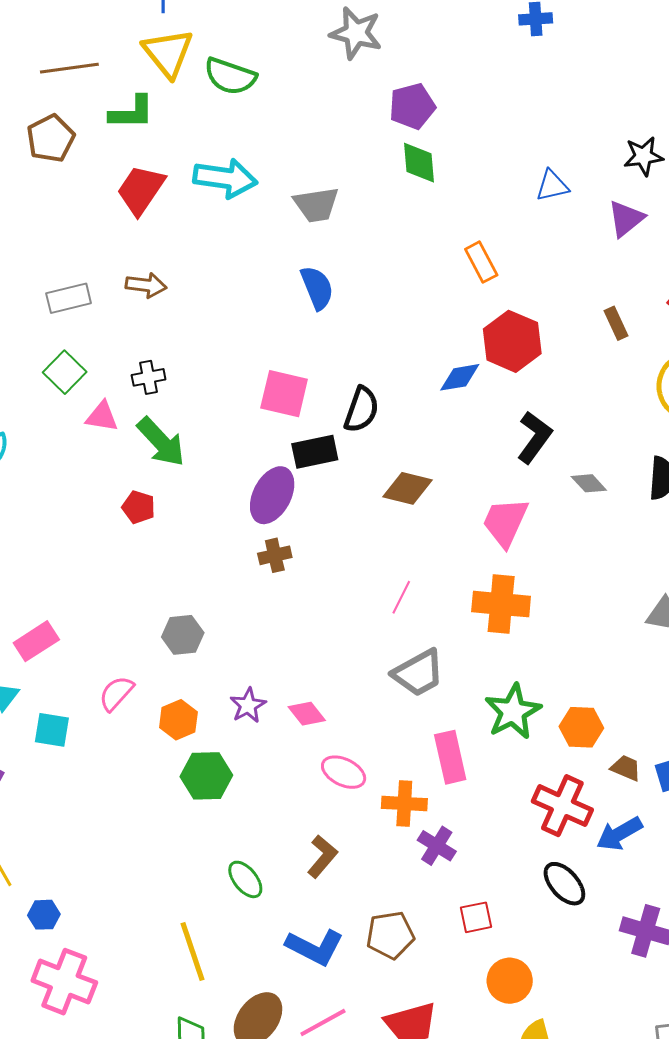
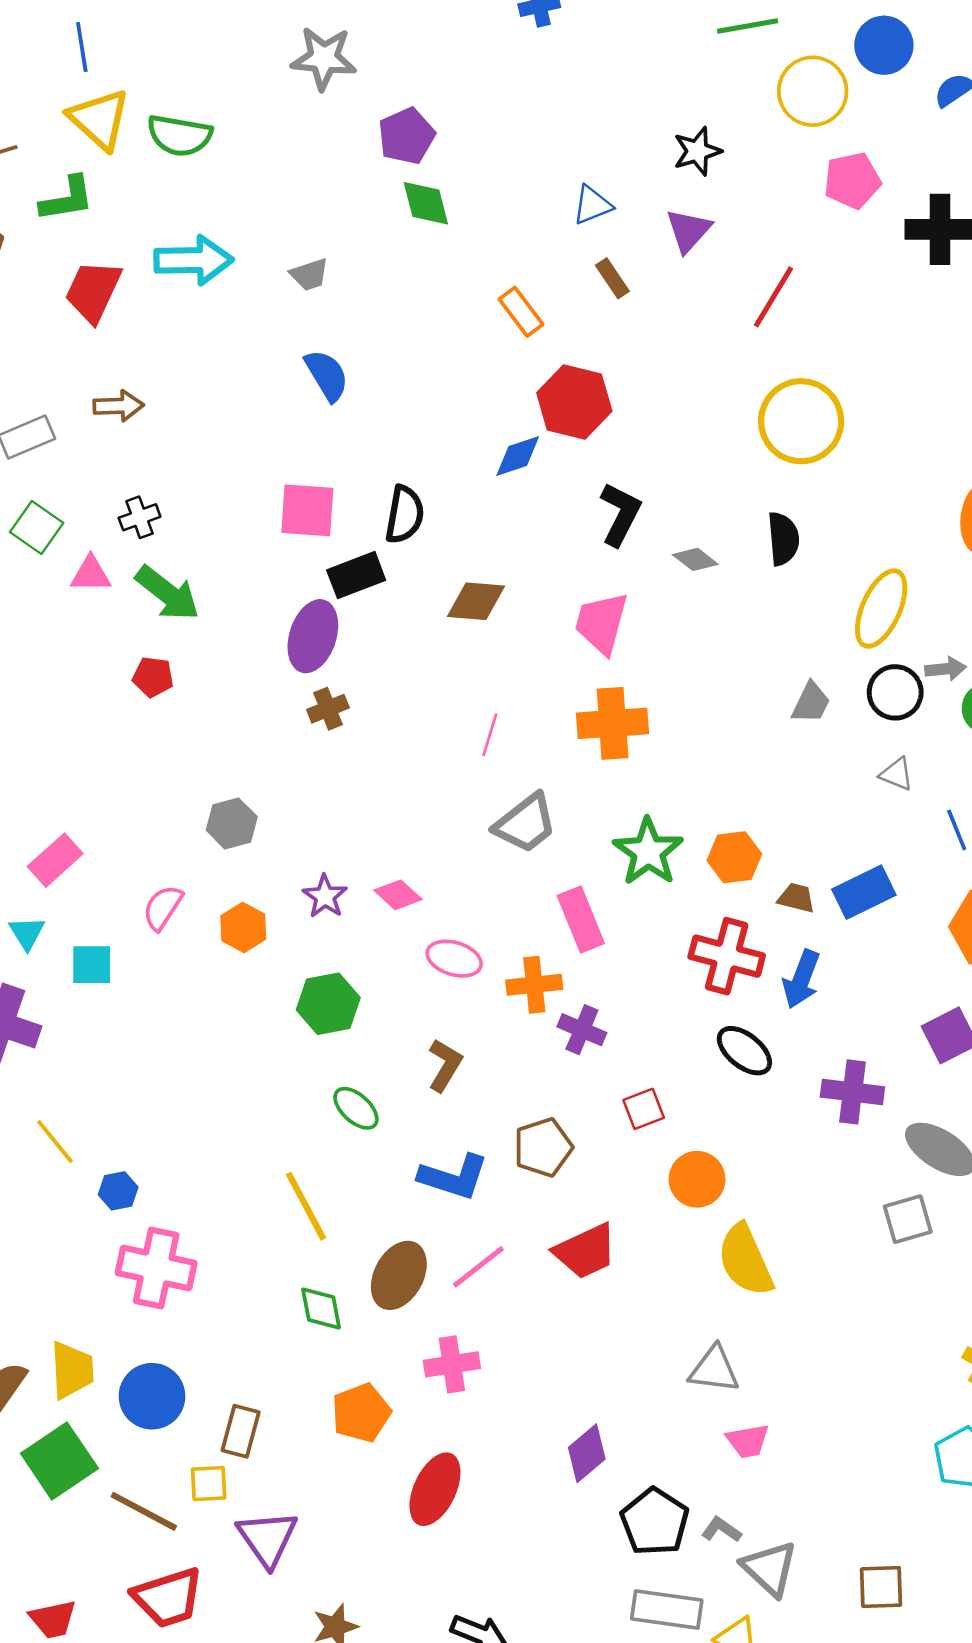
gray trapezoid: (316, 205) -> (309, 275), size x0.7
brown rectangle: (616, 323) -> (612, 278), moved
green hexagon: (206, 776) -> (328, 1004), moved
blue arrow: (619, 834) -> (801, 979), turned -30

